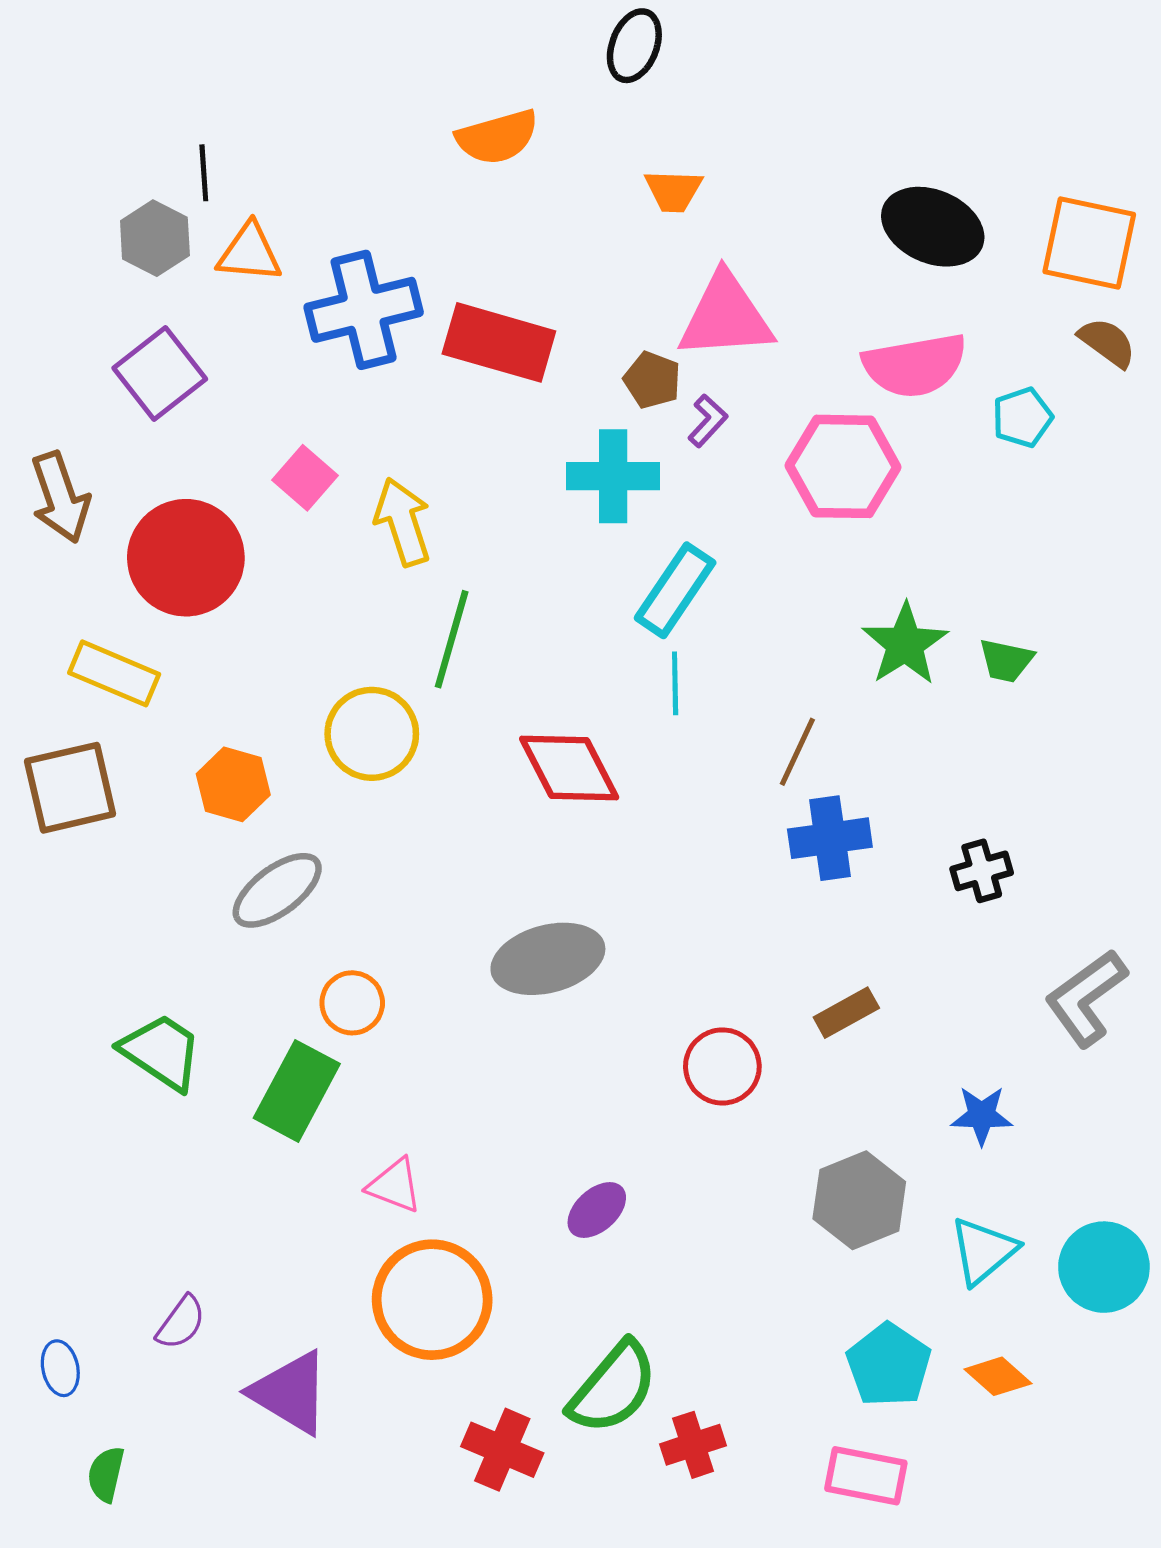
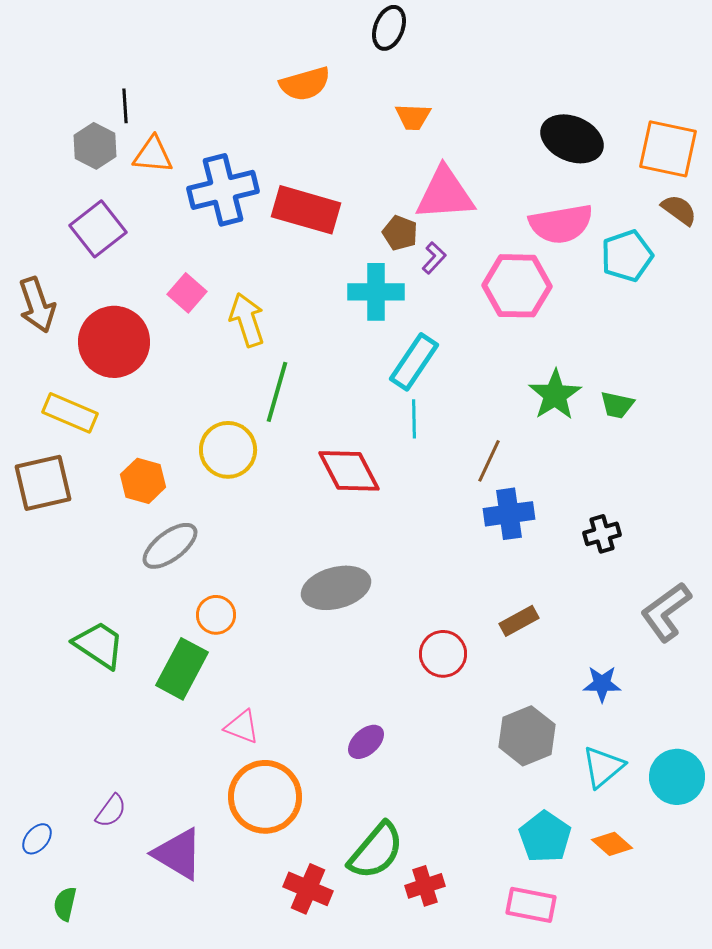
cyan pentagon: (1022, 417) -> (627, 256), size x1.4
blue ellipse: (60, 1368) -> (37, 839), turned 52

